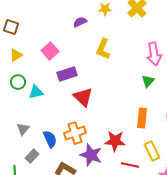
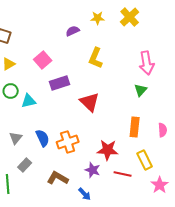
red triangle: (83, 97) -> (90, 102), moved
blue semicircle: (50, 139) -> (43, 138), moved
purple star: (91, 155) -> (93, 170), moved, size x0.7

